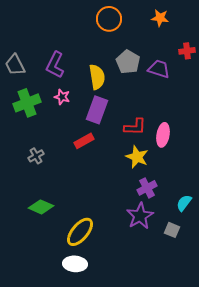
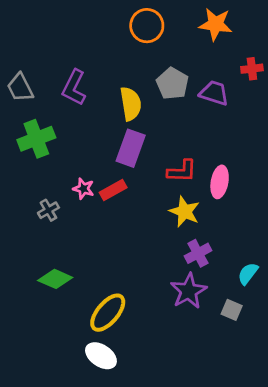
orange star: (160, 18) -> (216, 24), size x1.4
pink star: (62, 97) -> (83, 189), moved
white ellipse: (75, 264) -> (101, 356), turned 30

